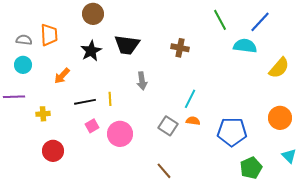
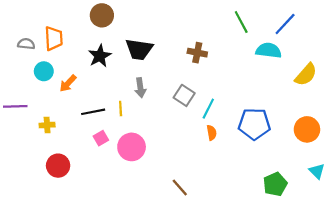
cyan circle: (23, 65) -> (44, 71), moved
gray arrow: (142, 81) -> (140, 88), moved
orange semicircle: (193, 121) -> (212, 133), turned 72
gray square: (168, 126) -> (184, 95), moved
blue pentagon: (232, 132) -> (254, 124), moved

